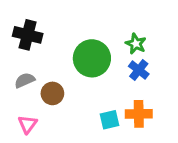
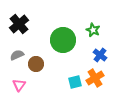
black cross: (28, 35) -> (19, 24), turned 36
blue cross: (139, 70) -> (100, 55), moved
orange cross: (139, 114) -> (95, 78), turned -30

